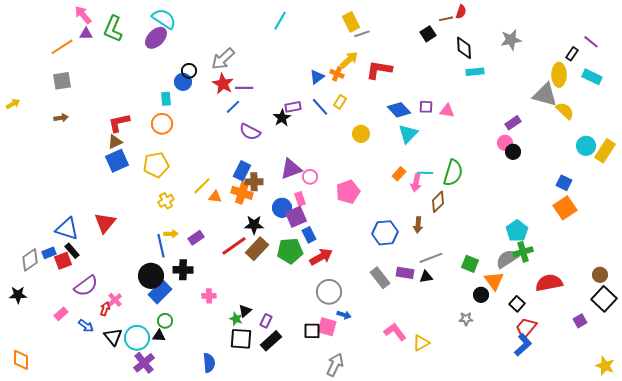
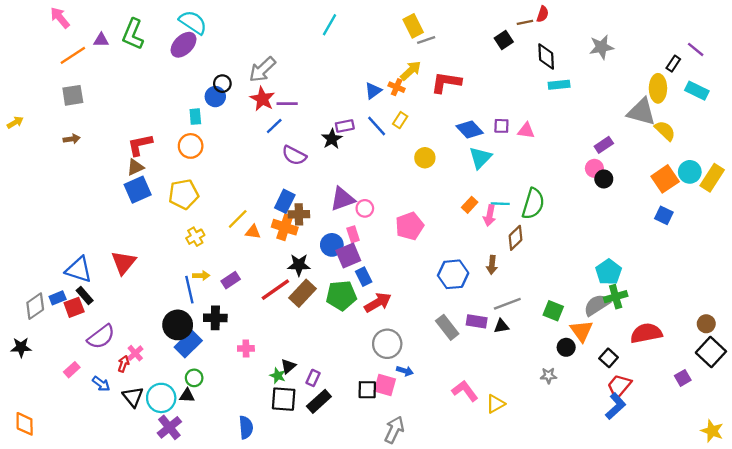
pink arrow: (83, 15) -> (60, 18), moved
orange square: (565, 208) -> (665, 179), moved

